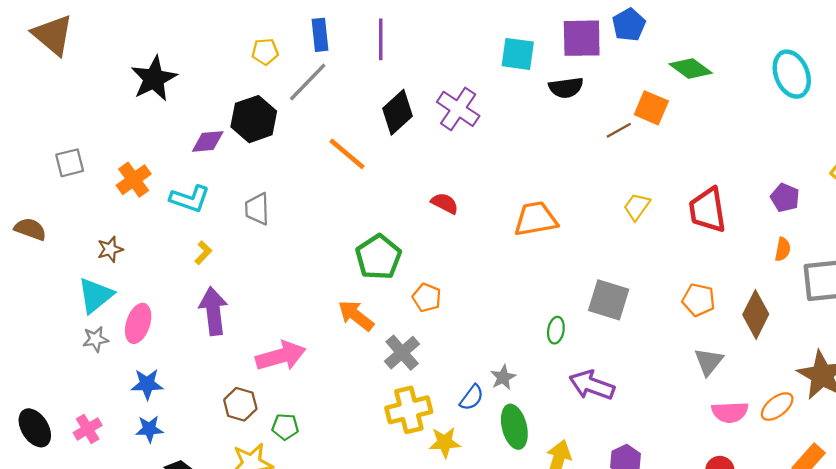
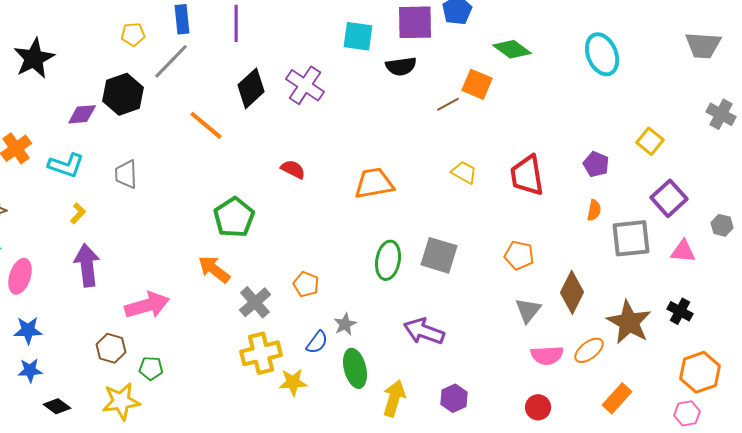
yellow trapezoid: (637, 207) -> (464, 172), turned 84
orange pentagon: (427, 298) -> (306, 284), moved
brown diamond: (756, 314) -> (572, 292), moved
green ellipse: (556, 330) -> (388, 260), moved, size x1.6

